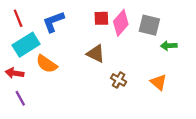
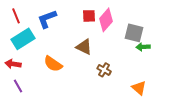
gray square: (149, 25) -> (134, 33), moved
green arrow: (169, 46) -> (143, 47), moved
orange semicircle: (47, 64) -> (53, 64), moved
orange triangle: (159, 82) -> (139, 88), moved

